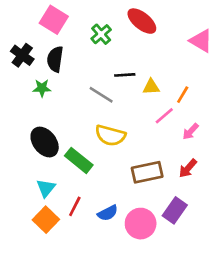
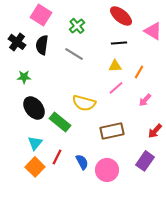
red ellipse: (142, 21) -> (121, 16), moved
black line: (125, 75) -> (119, 43), moved
green star: (42, 88) -> (24, 77), moved
gray line: (101, 95) -> (74, 54), moved
pink line: (164, 116) -> (116, 88), moved
red arrow: (188, 168) -> (155, 131), moved
purple rectangle: (175, 210) -> (145, 161), moved
blue semicircle: (108, 213) -> (82, 162), turned -91

